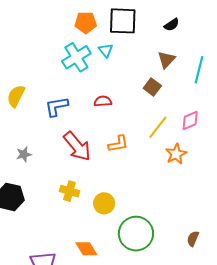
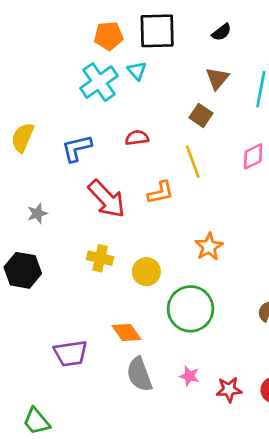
yellow line: (158, 127) -> (193, 162), moved, turned -55
orange star: (176, 154) -> (209, 247), moved

